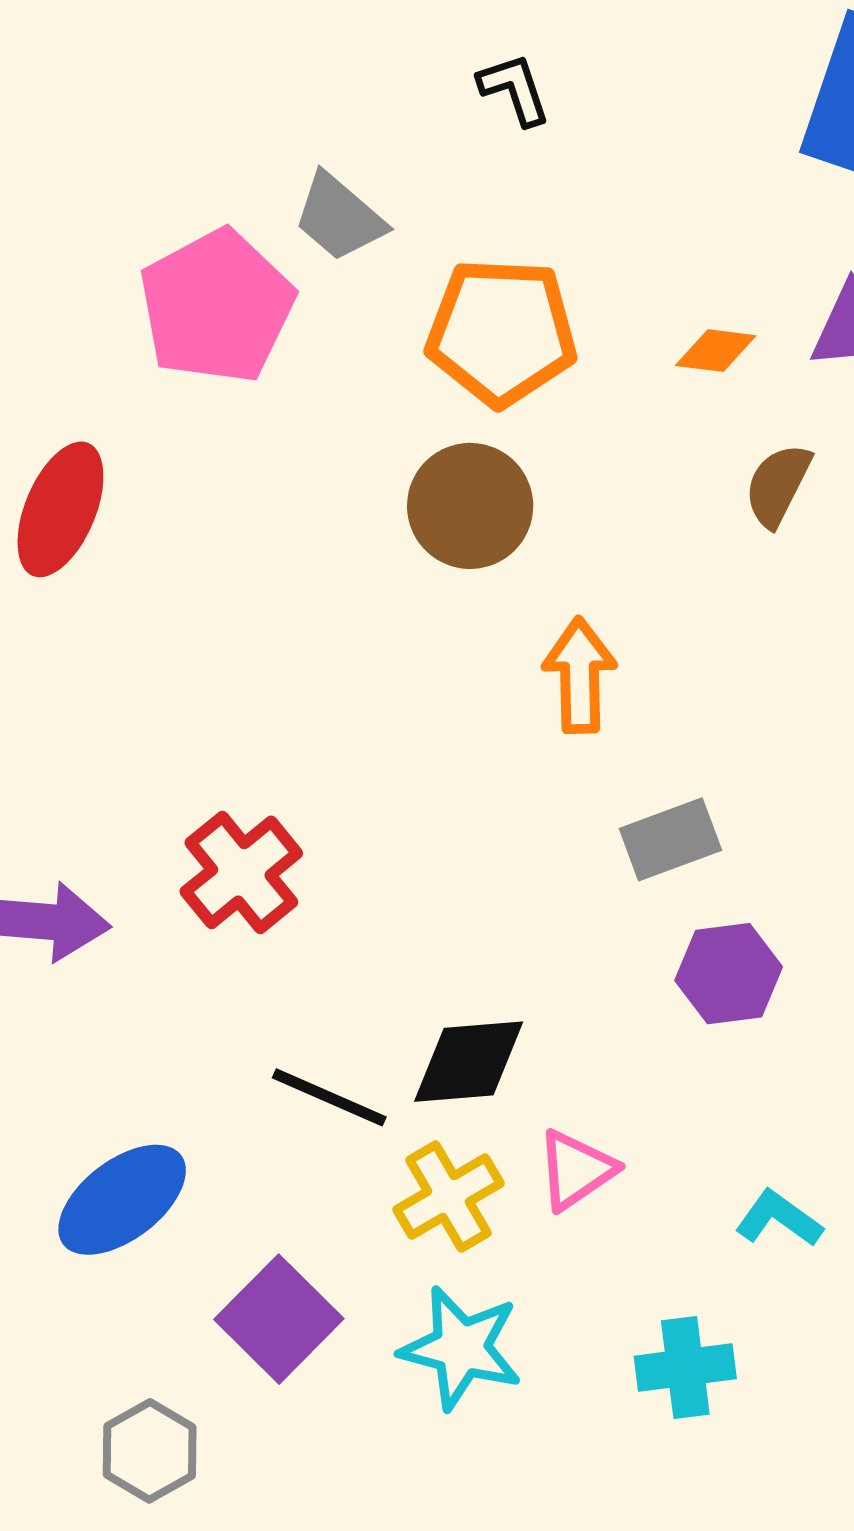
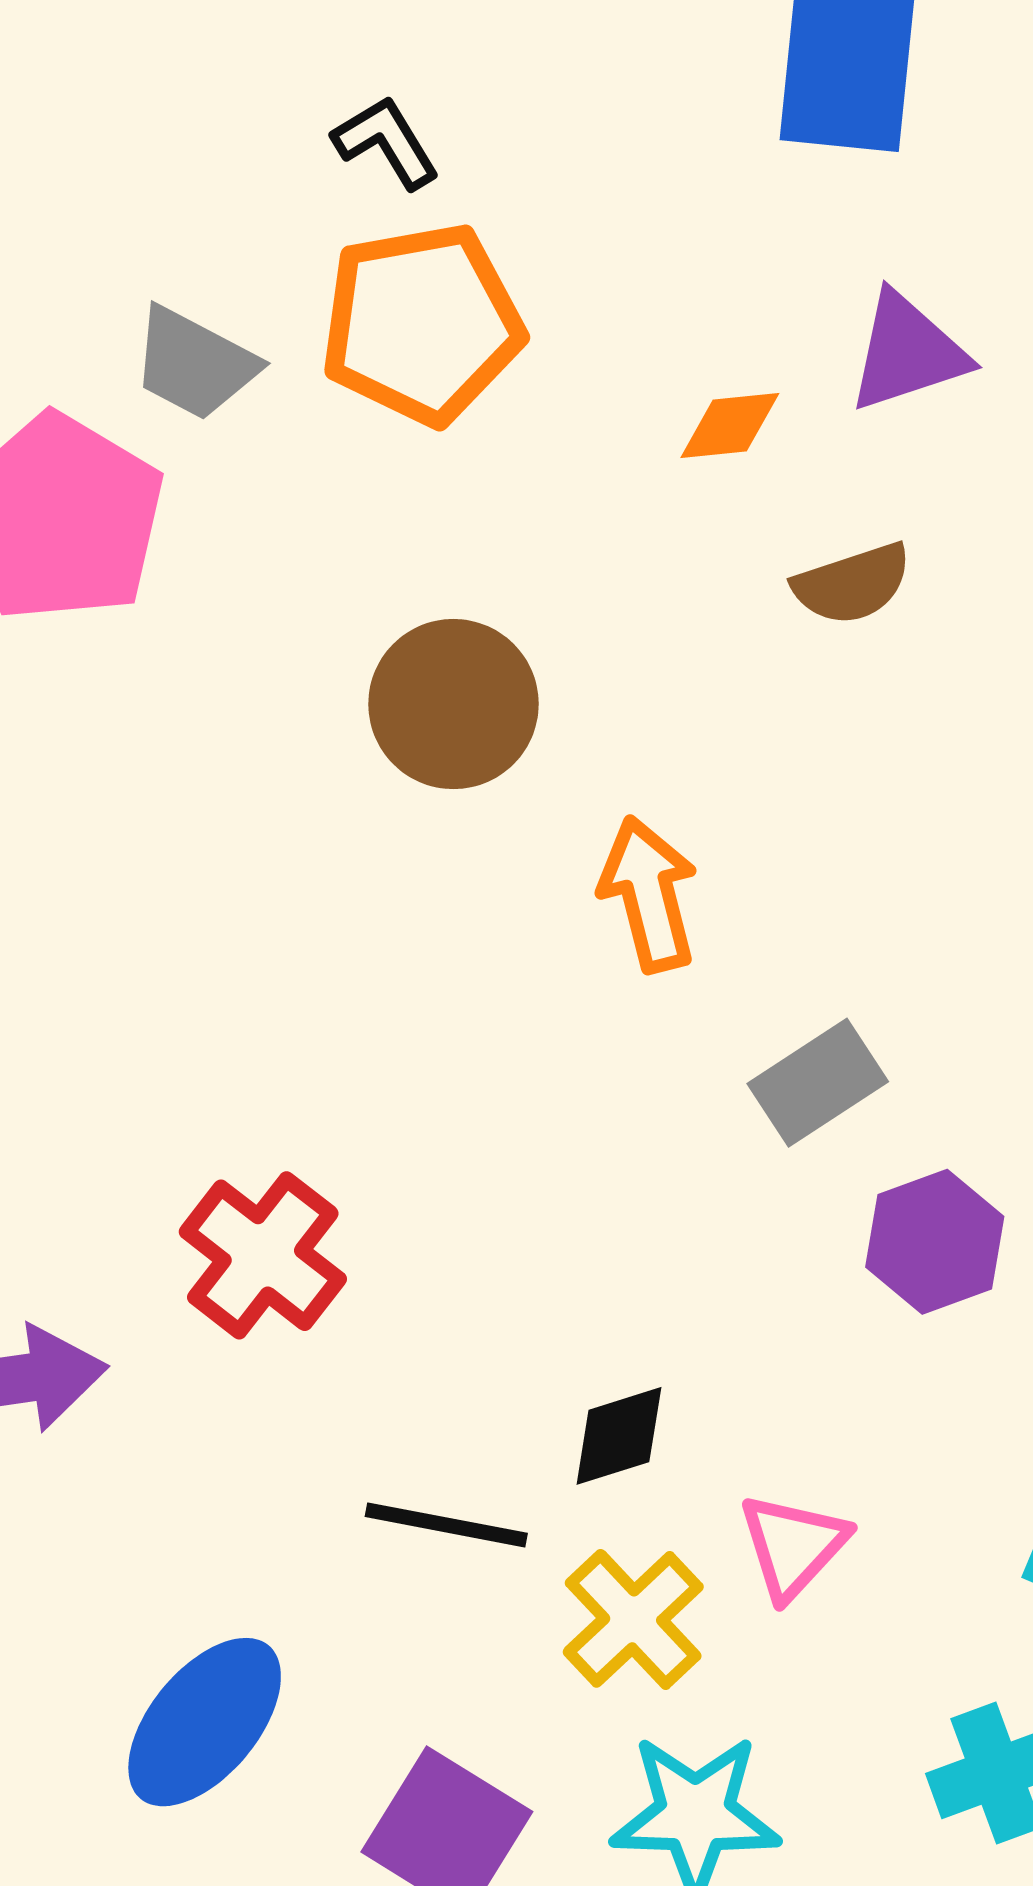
orange pentagon: (501, 332) -> (422, 324), moved
brown semicircle: (778, 485) -> (852, 584), turned -122
black diamond: (469, 1062) -> (619, 1436), size x0.7

